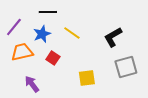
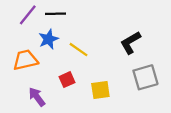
purple line: (14, 27) -> (28, 15), moved
yellow line: (72, 33) -> (79, 50), moved
red square: (53, 58) -> (67, 80), moved, turned 32

